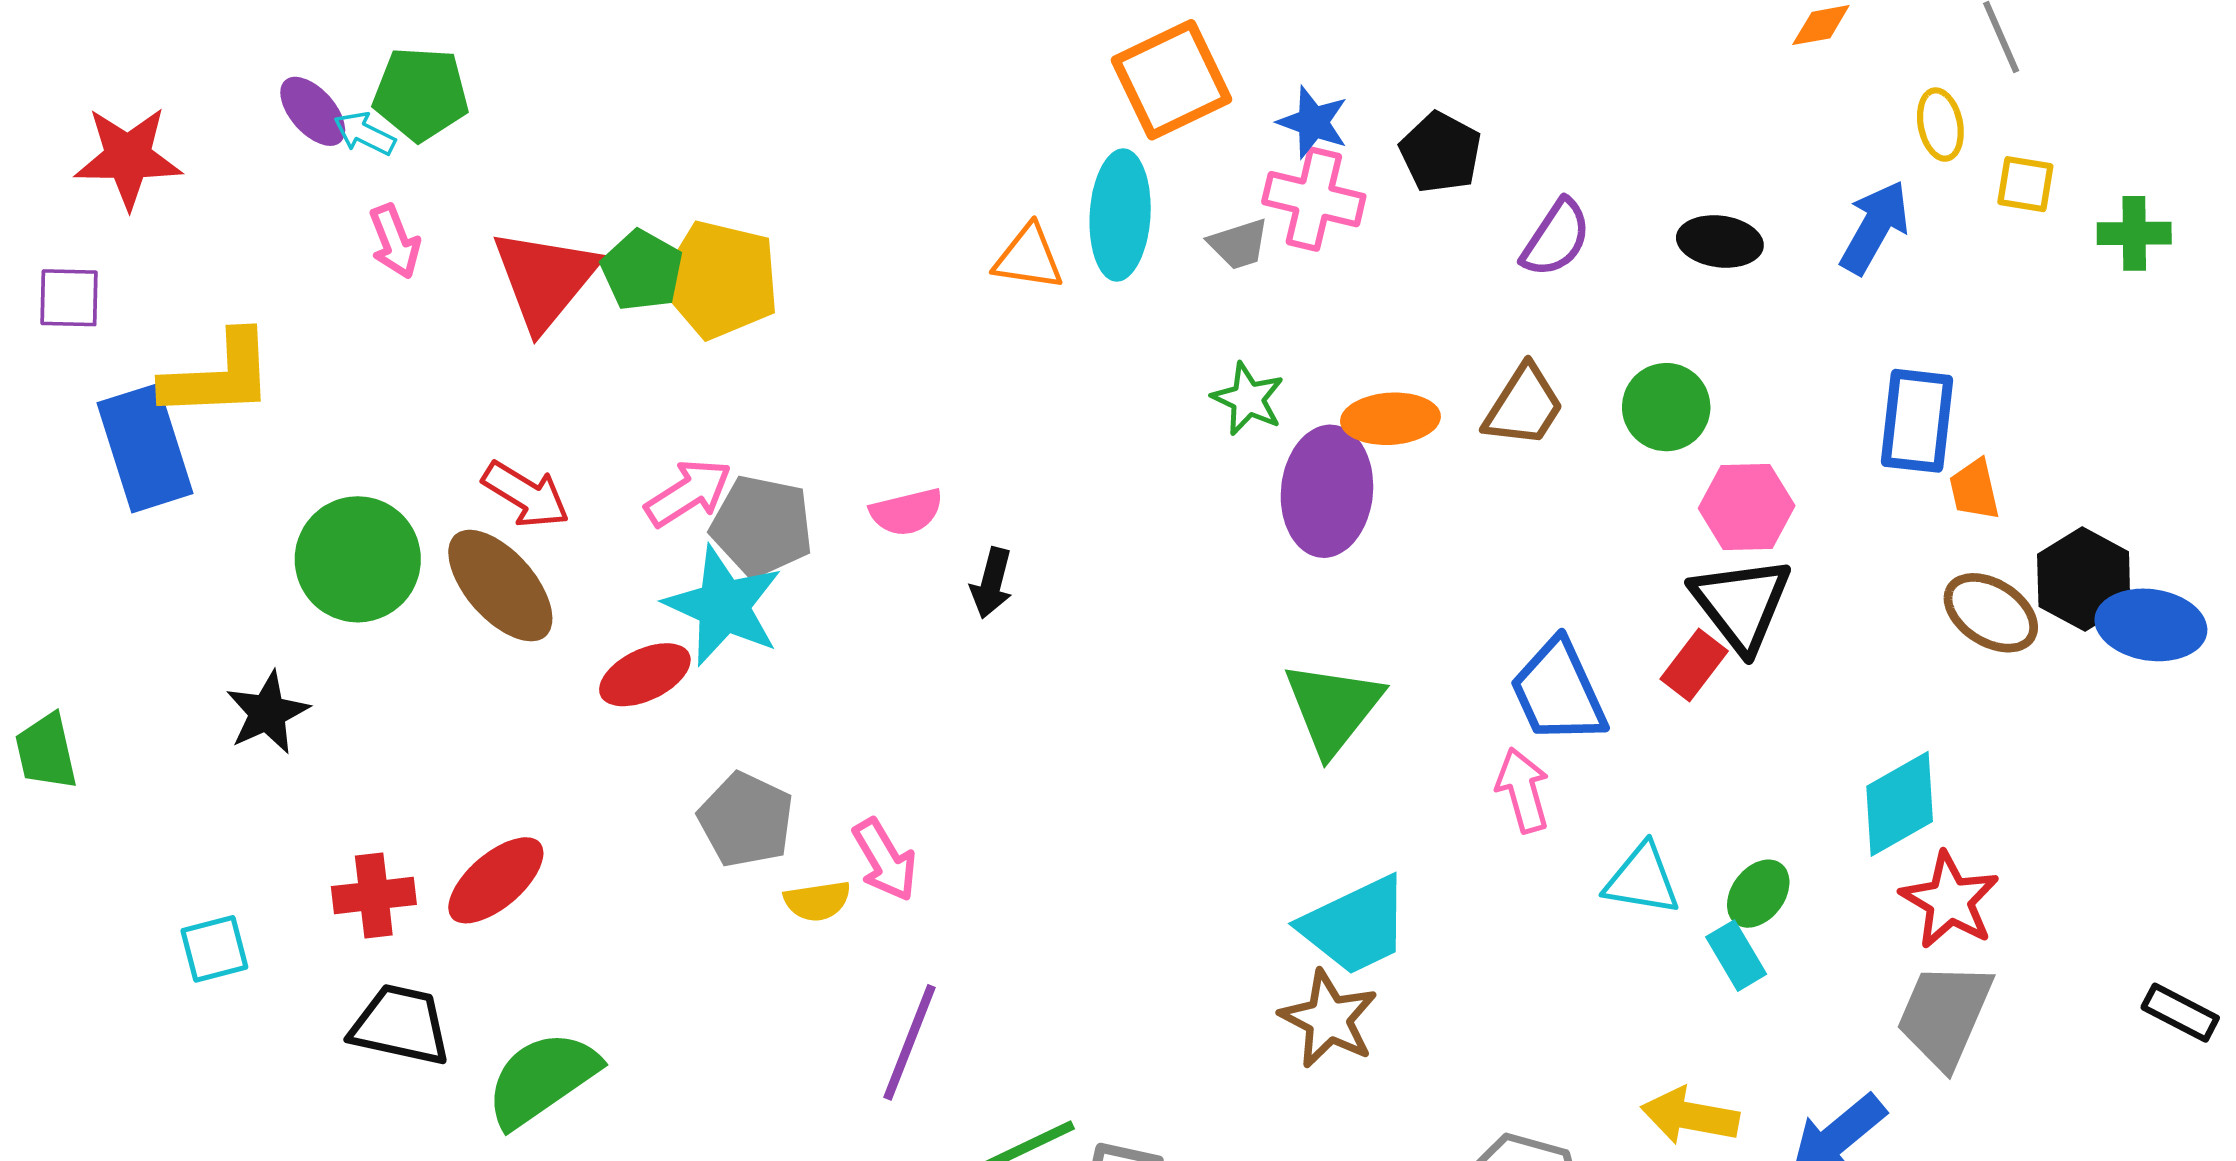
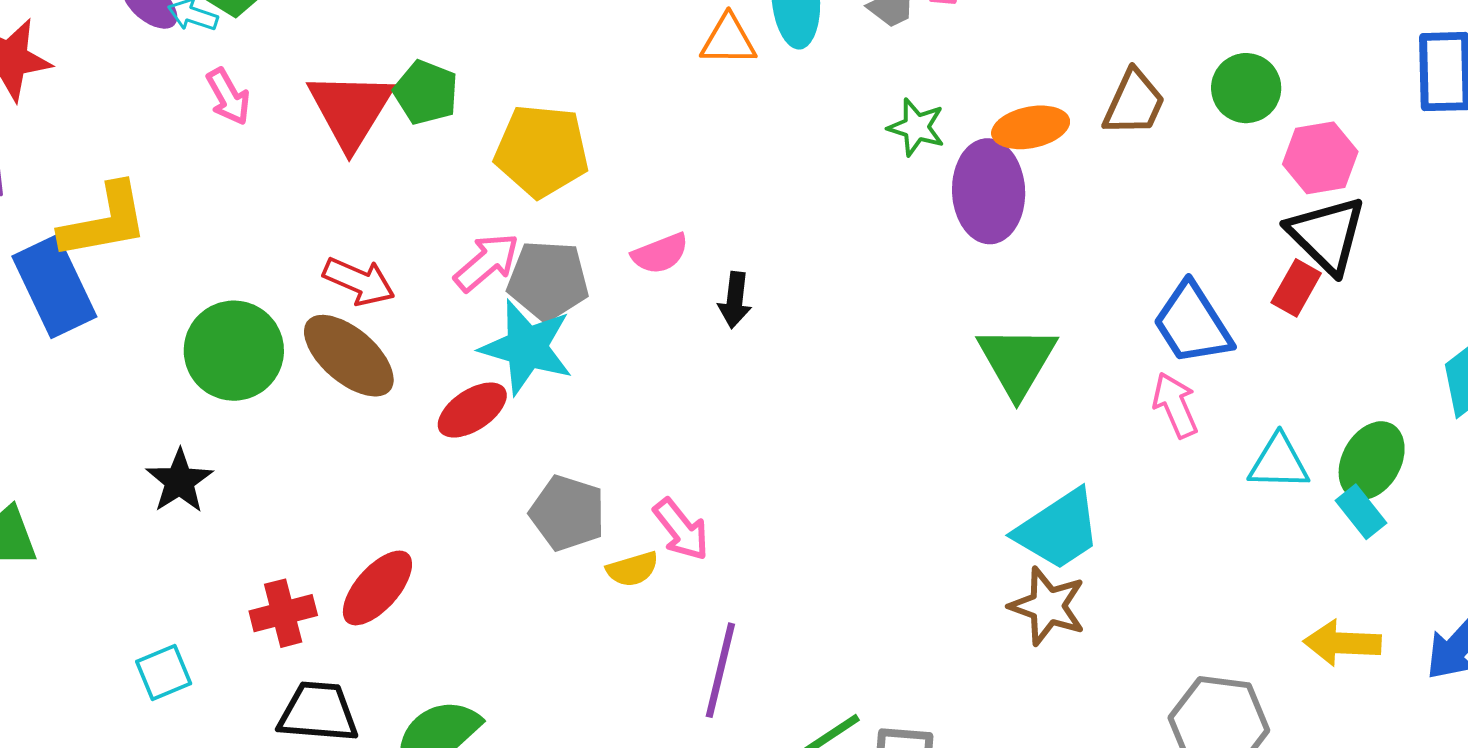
yellow pentagon: (720, 280) -> (542, 151), moved
green ellipse: (1758, 894) -> (1372, 461), size x1.4

